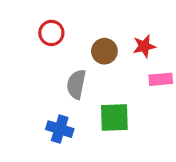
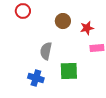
red circle: (51, 33) -> (23, 11), moved
brown circle: (104, 51) -> (63, 21), moved

